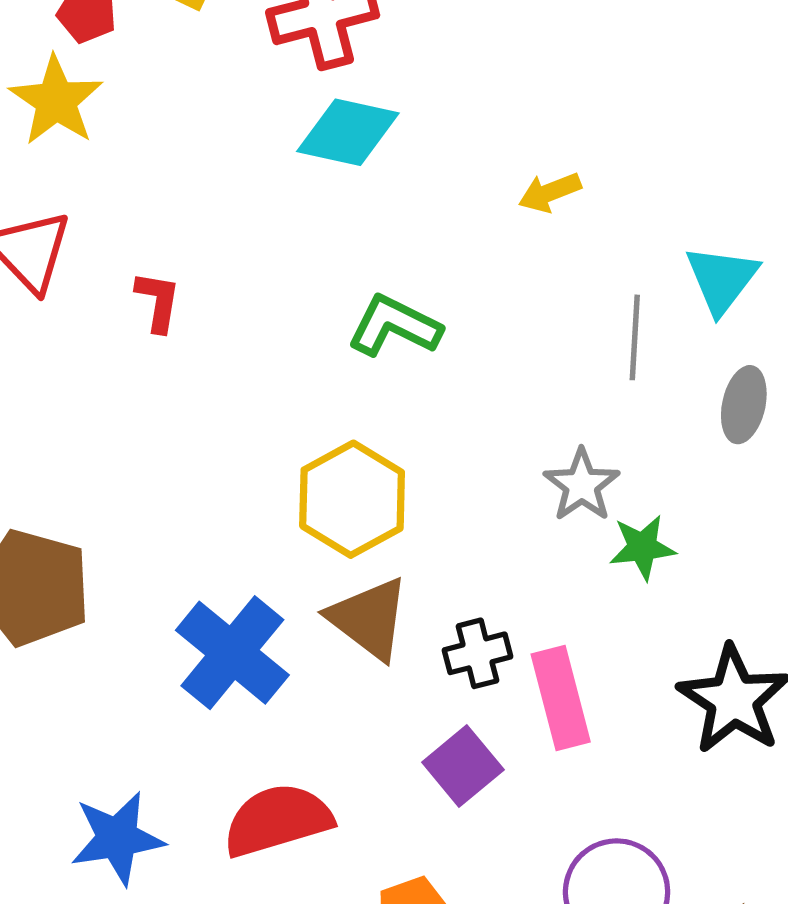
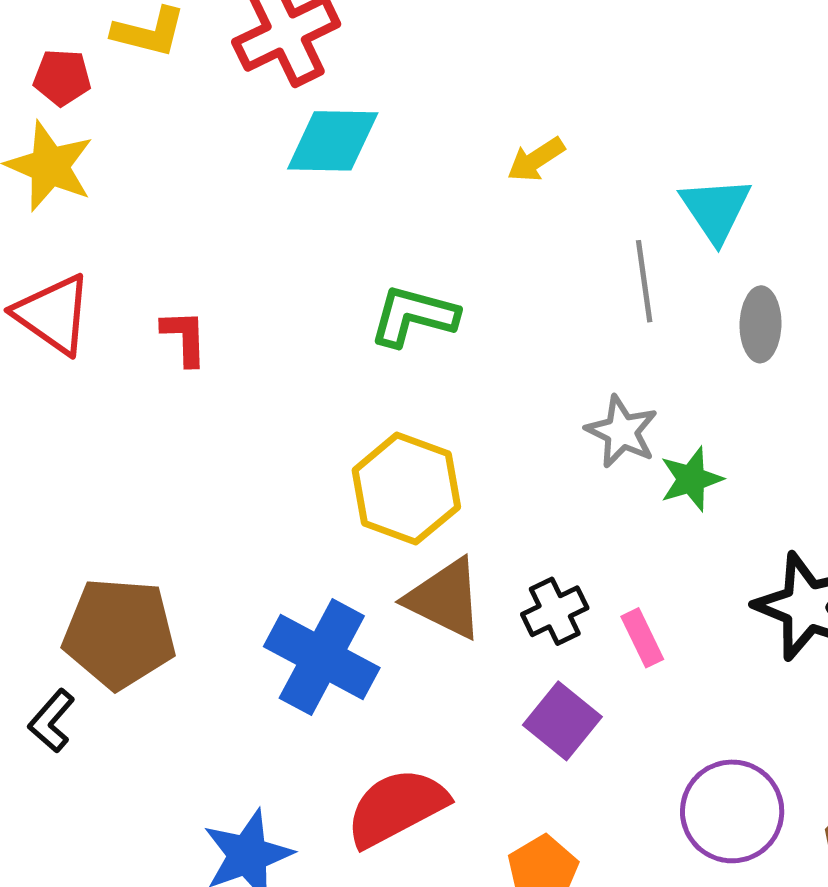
pink rectangle: (561, 698) -> (642, 638), size x0.6

